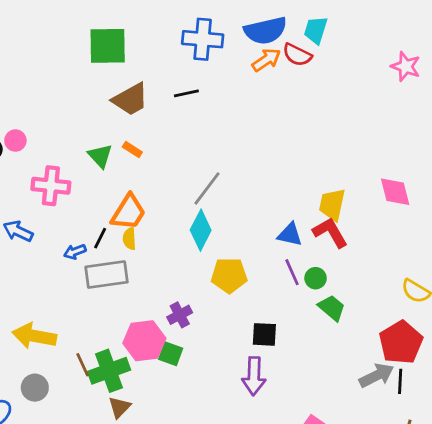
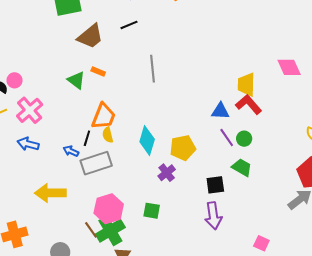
pink cross: (51, 186) -> (30, 110), moved, turned -36
gray line: (207, 188) -> (152, 69), moved, turned -32
cyan diamond: (201, 230) -> (147, 140), moved
blue arrow: (75, 252) -> (71, 151), turned 56
green trapezoid: (332, 308) -> (242, 167), moved
purple cross: (180, 315) -> (167, 173), moved
yellow arrow: (34, 336) -> (50, 193), moved
pink hexagon: (144, 341) -> (109, 209), moved

